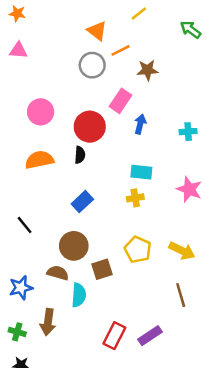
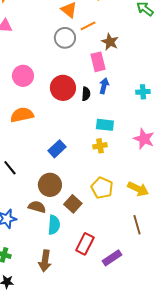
brown star: (148, 70) -> (110, 42), turned 30
pink rectangle: (120, 101) -> (98, 62), moved, turned -48
black semicircle: (80, 155) -> (86, 94), moved
brown square: (102, 269) -> (73, 204), turned -30
brown arrow: (48, 322) -> (45, 261), moved
red rectangle: (114, 336) -> (85, 244), moved

